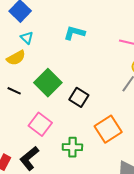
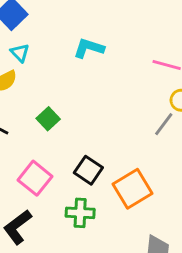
green square: (48, 83) -> (48, 119), size x0.6
black square: (79, 97) -> (88, 170), moved

